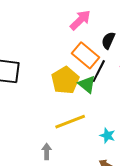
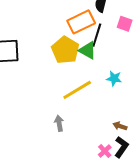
orange rectangle: (85, 55) -> (81, 22), turned -56
cyan star: (107, 136) -> (114, 78), moved

